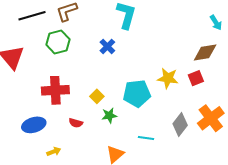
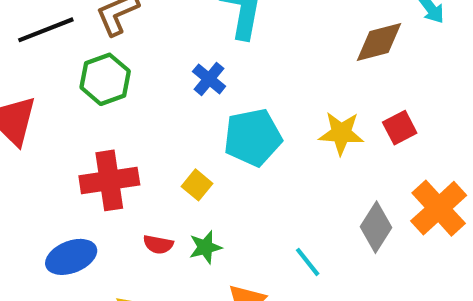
brown diamond: (205, 52) -> (379, 42), moved
cyan pentagon: (137, 93) -> (253, 137), moved
green star: (109, 115) -> (205, 247), moved
cyan line: (146, 138) -> (308, 262), turned 49

